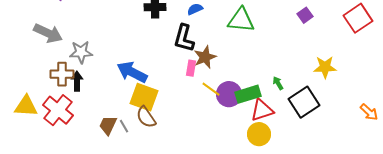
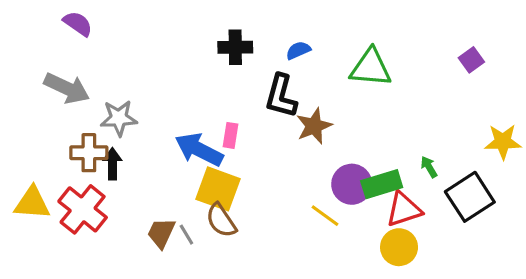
pink rectangle: (191, 68) -> (231, 135), moved
yellow line: (211, 89) -> (325, 216), moved

